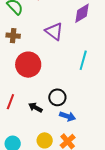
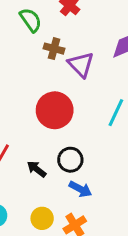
brown cross: (13, 36) -> (54, 49), moved
red circle: (28, 65) -> (55, 110), moved

